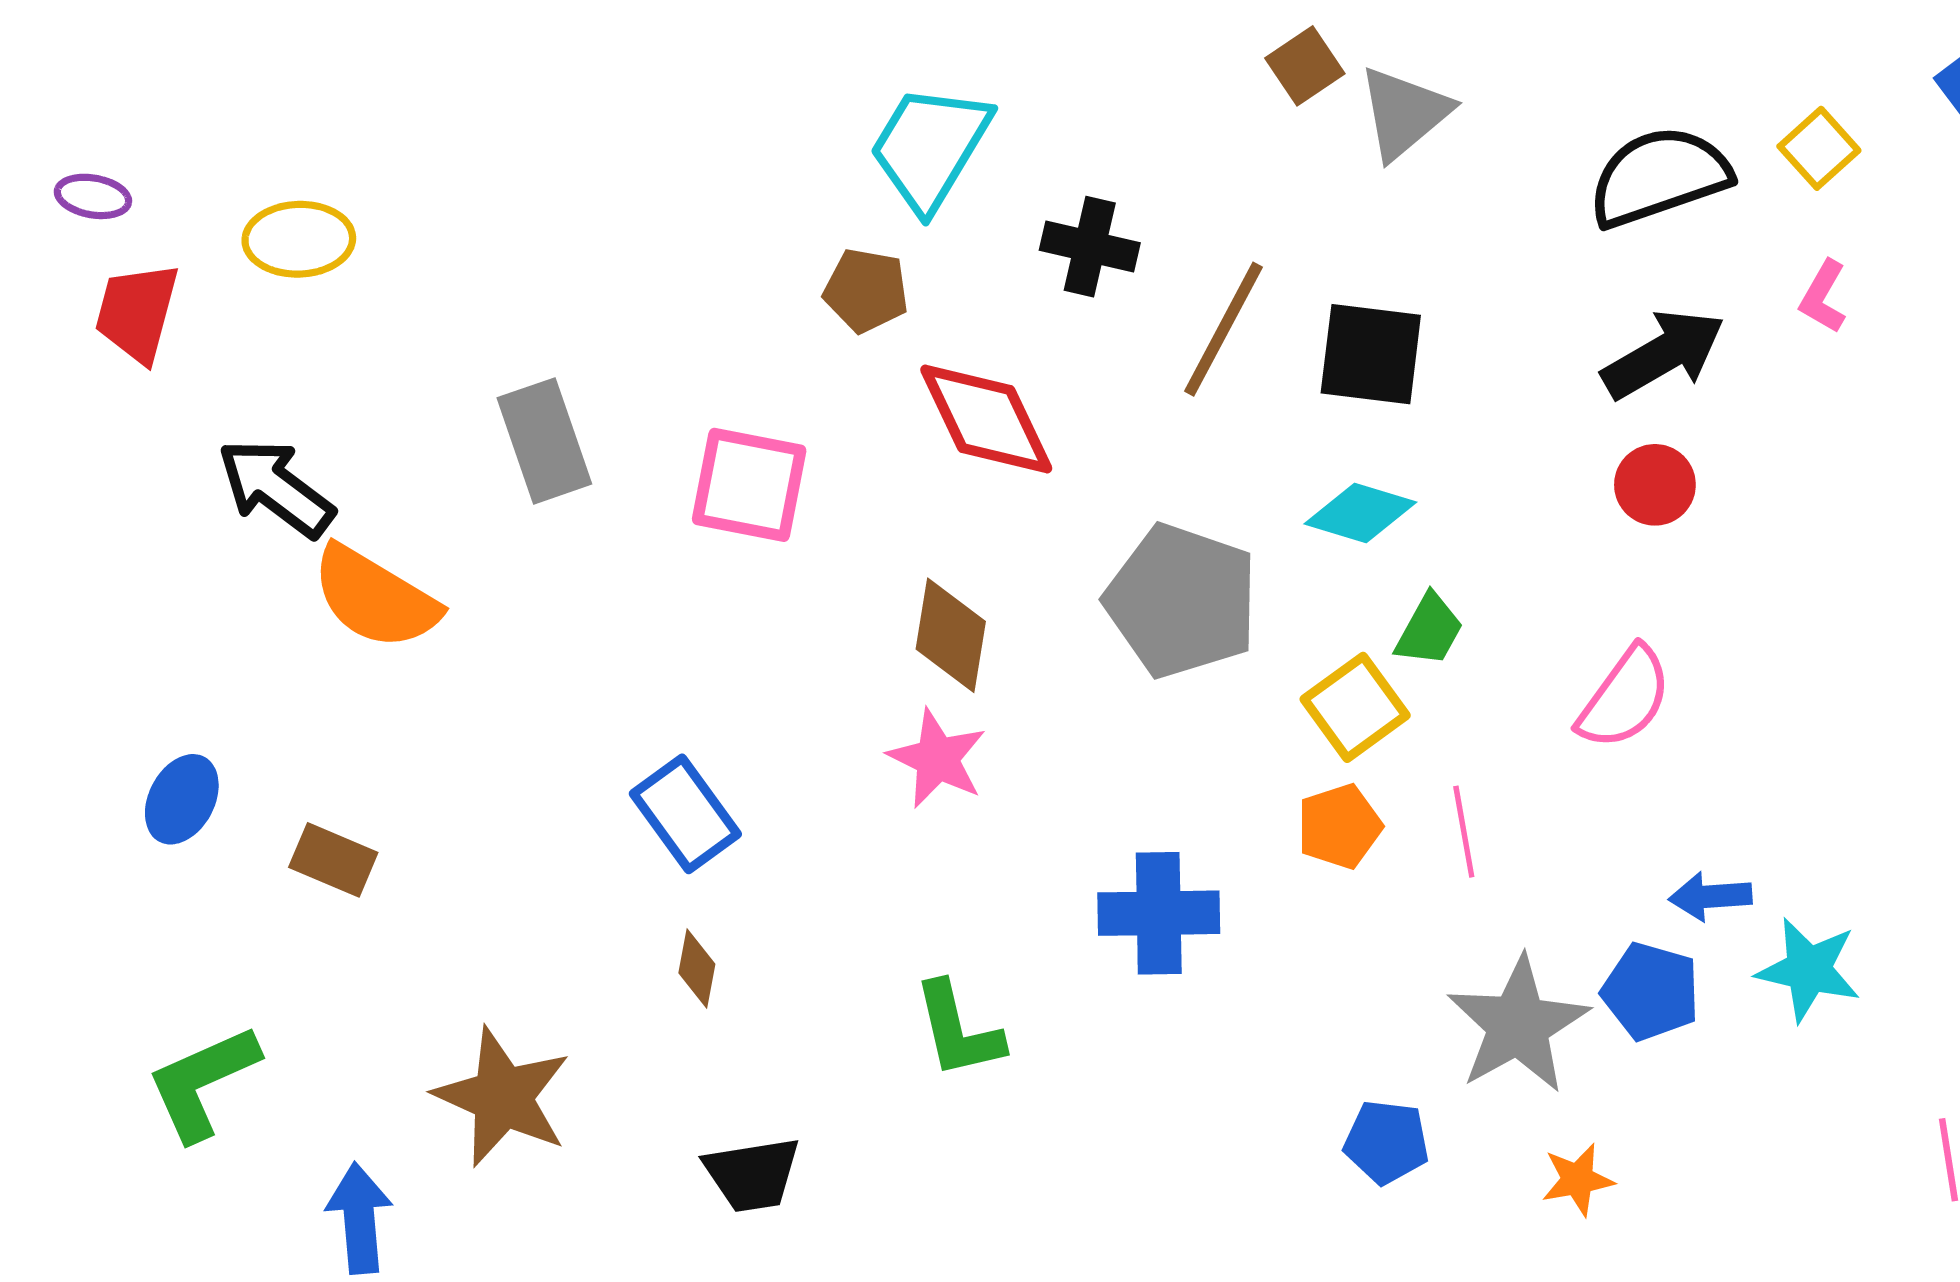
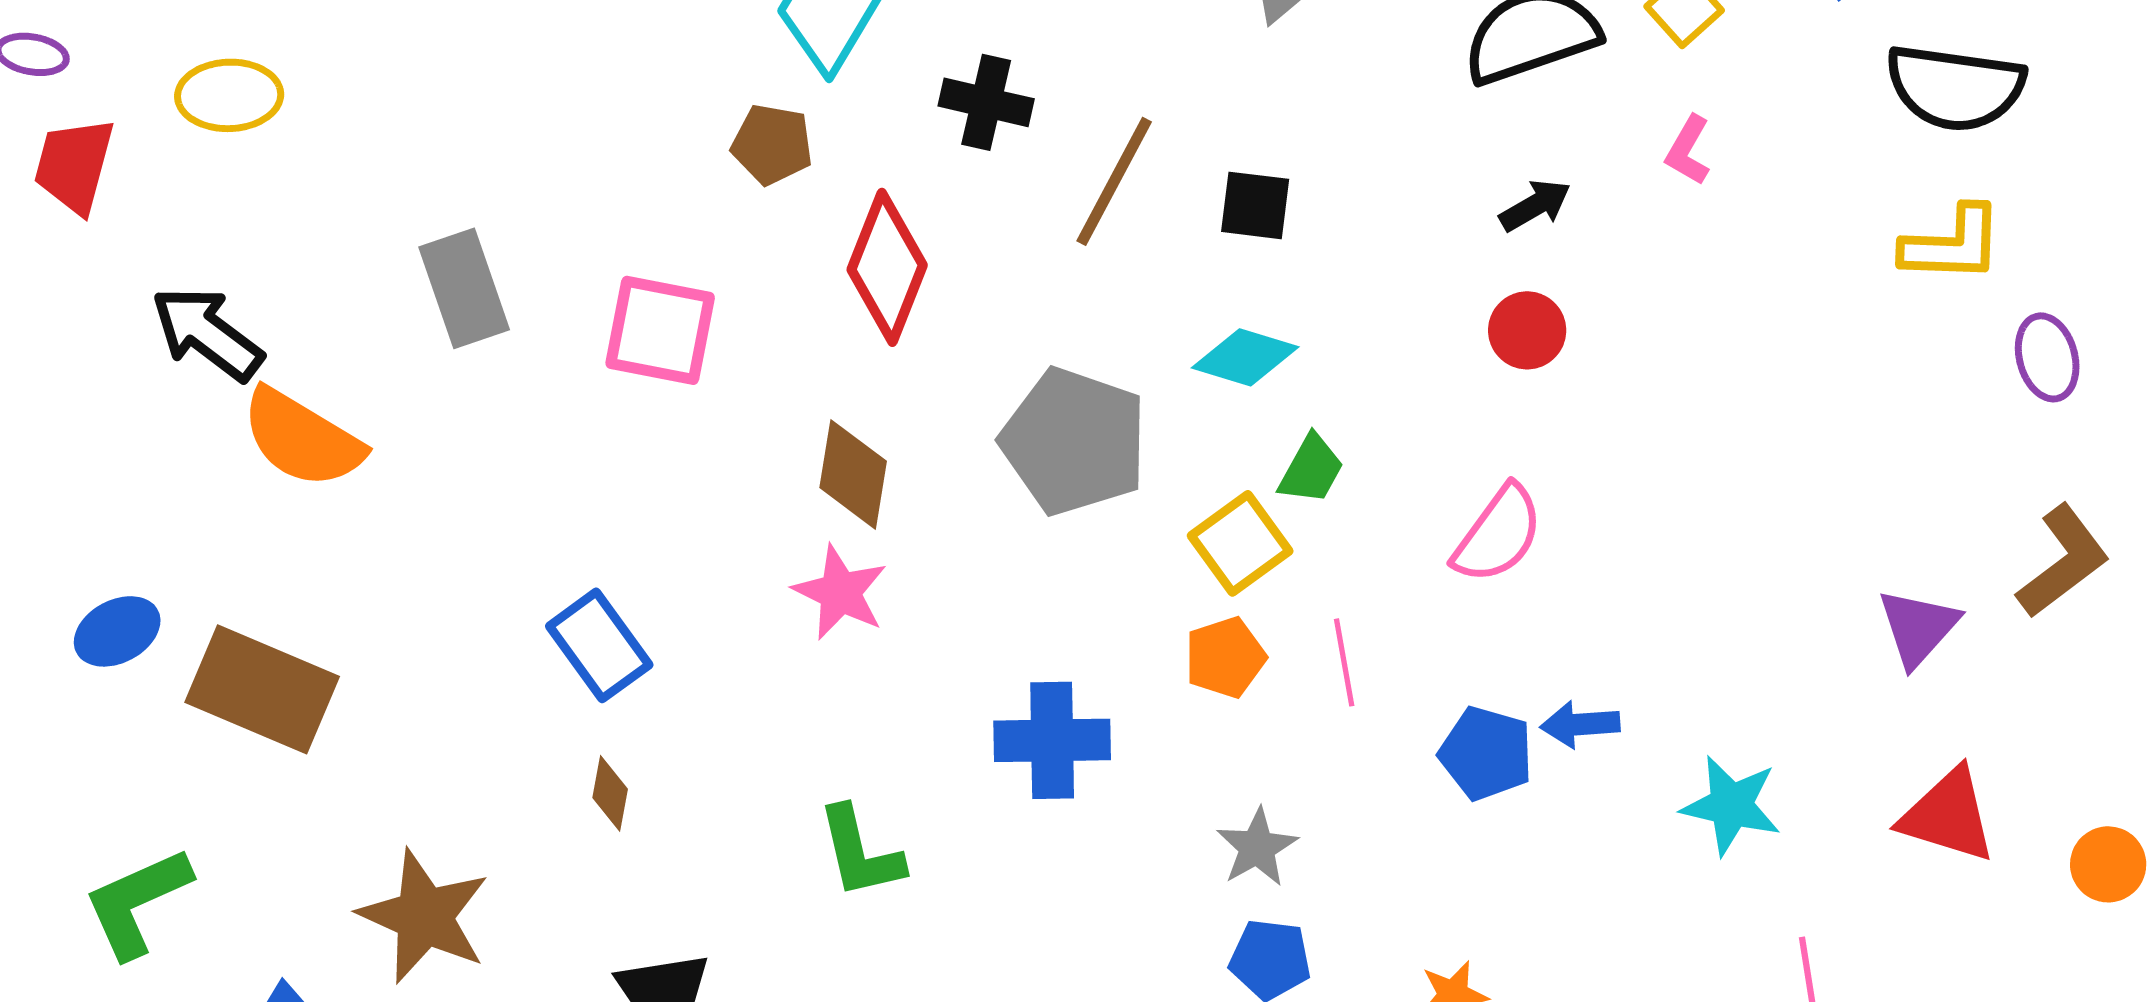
black square: (1371, 354) -> (1255, 205), size x0.7
black arrow: (1663, 354) -> (1535, 205), size x0.6
red diamond: (986, 419) -> (887, 267), turned 47
blue ellipse: (182, 799) -> (117, 631), turned 34
brown rectangle: (333, 860) -> (262, 689), size x1.8
cyan star: (1809, 970) -> (1731, 805), moved
blue pentagon: (1651, 992) -> (1486, 753), moved
gray star: (1518, 1025) -> (1257, 847), moved, size x0.6

